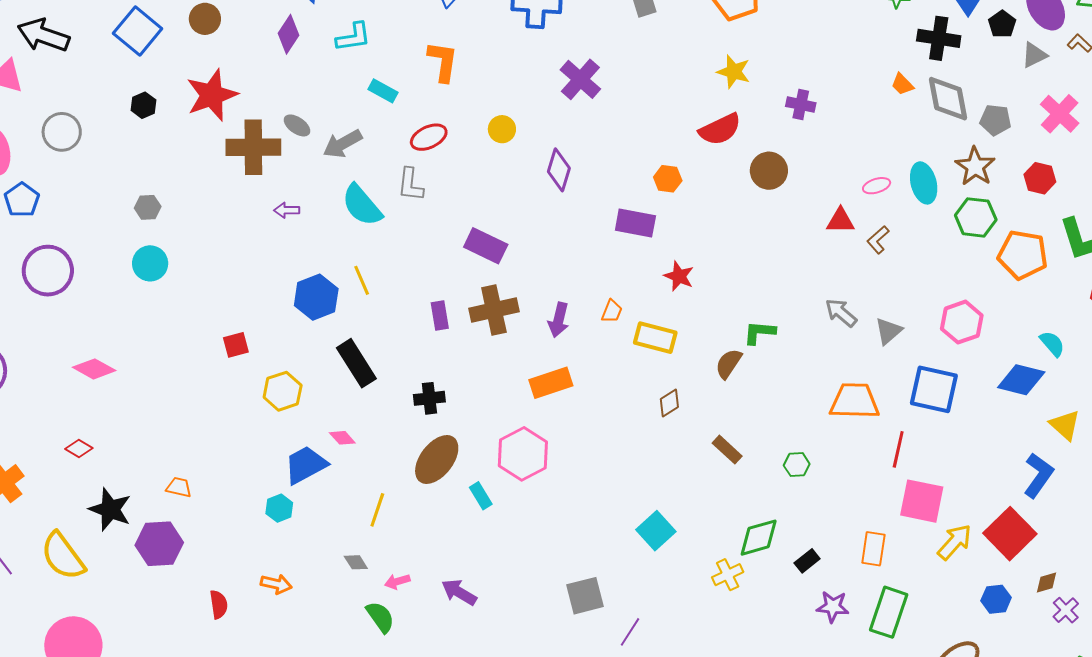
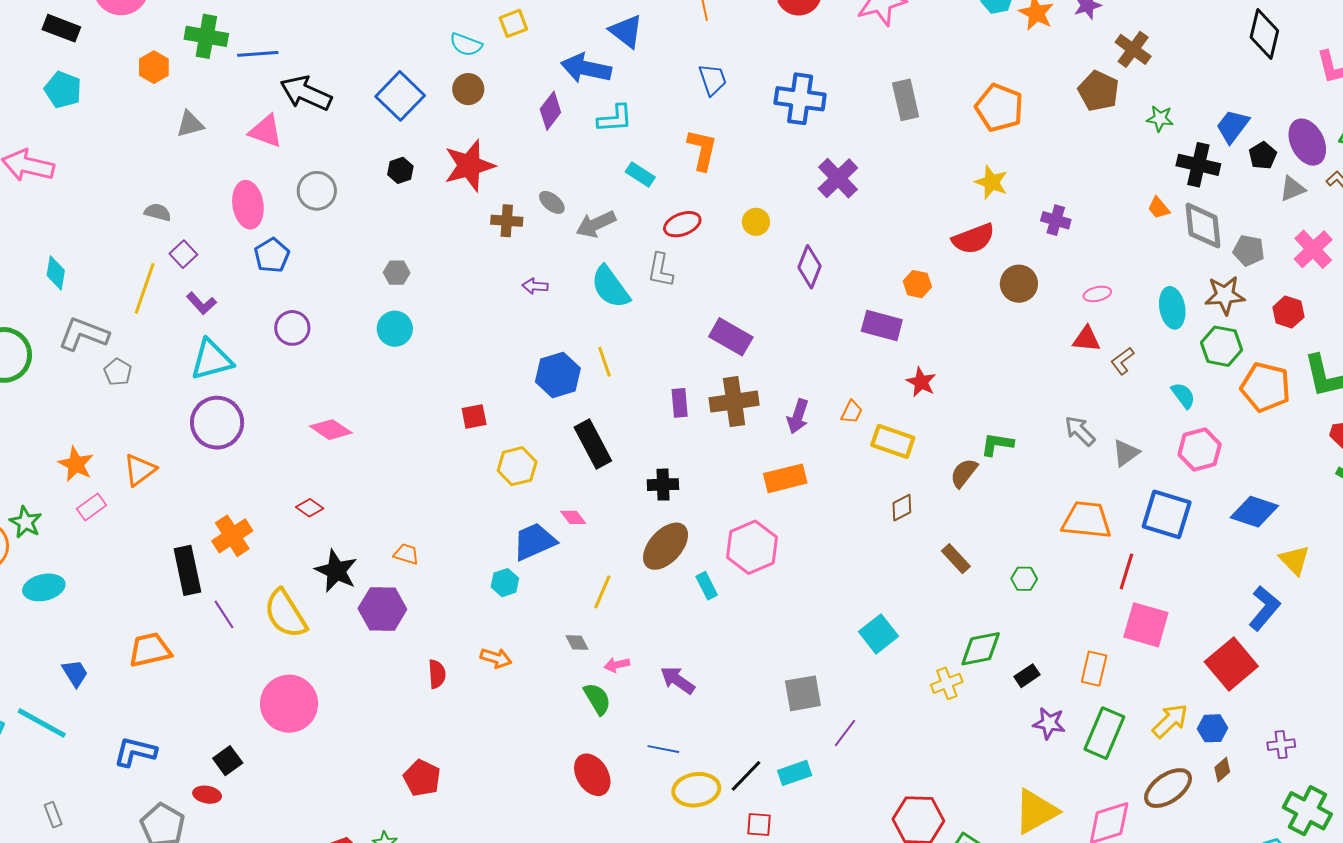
brown cross: (253, 147) -> (507, 221), size x0.6
brown star: (975, 166) -> (1225, 295), turned 30
pink ellipse: (877, 186) -> (1097, 294), moved
purple circle: (48, 271) -> (292, 328), size x0.7
cyan semicircle: (1052, 344) -> (1183, 395), moved
yellow arrow: (955, 542) -> (1170, 721), moved
brown diamond: (1047, 583) -> (1222, 770), moved, turned -30
purple cross: (1066, 610) -> (1281, 745), turned 32

